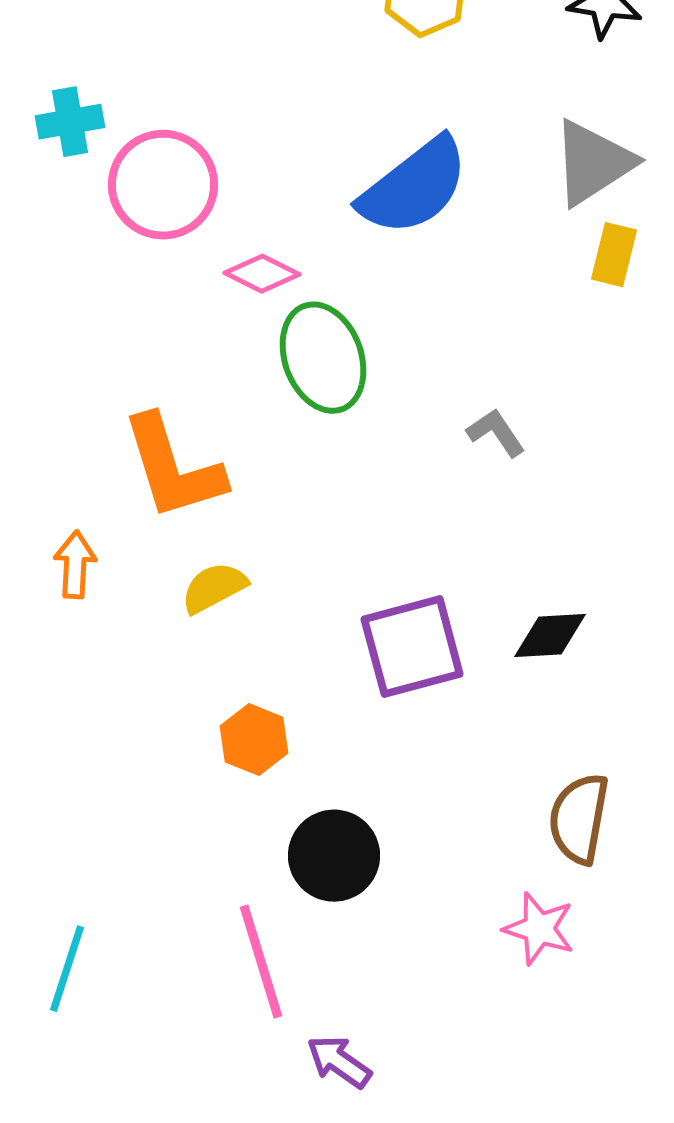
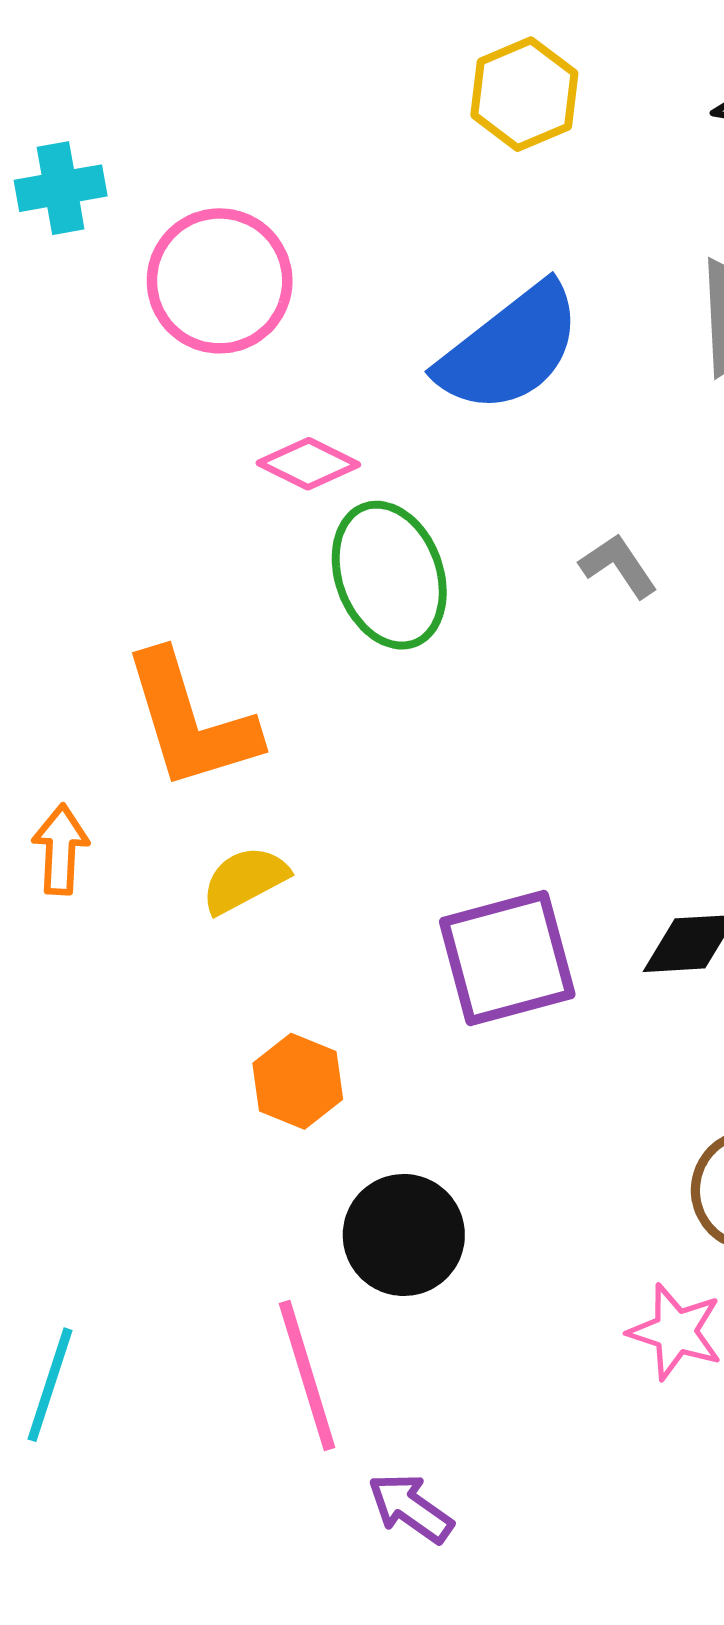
cyan cross: (70, 122) -> (61, 188), moved
pink circle: (163, 185) -> (220, 281), moved
gray L-shape: (496, 433) -> (618, 566), moved

